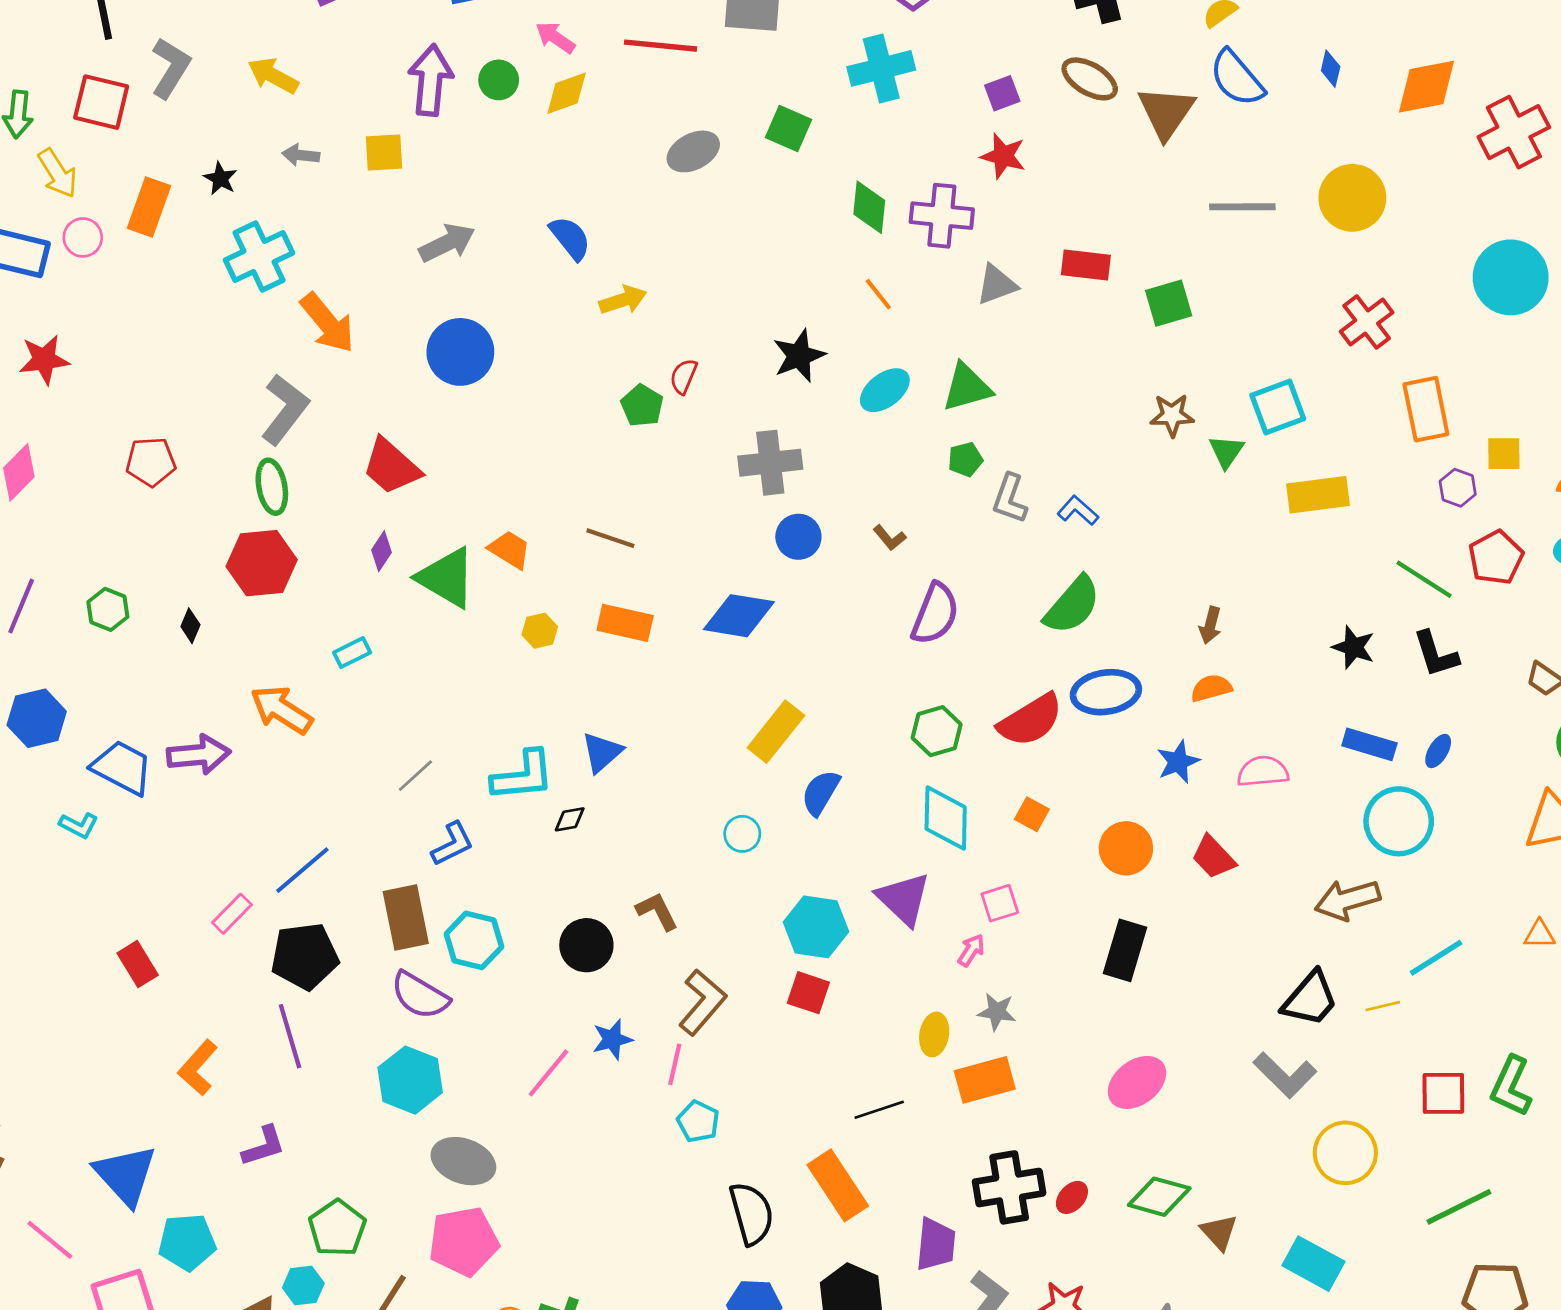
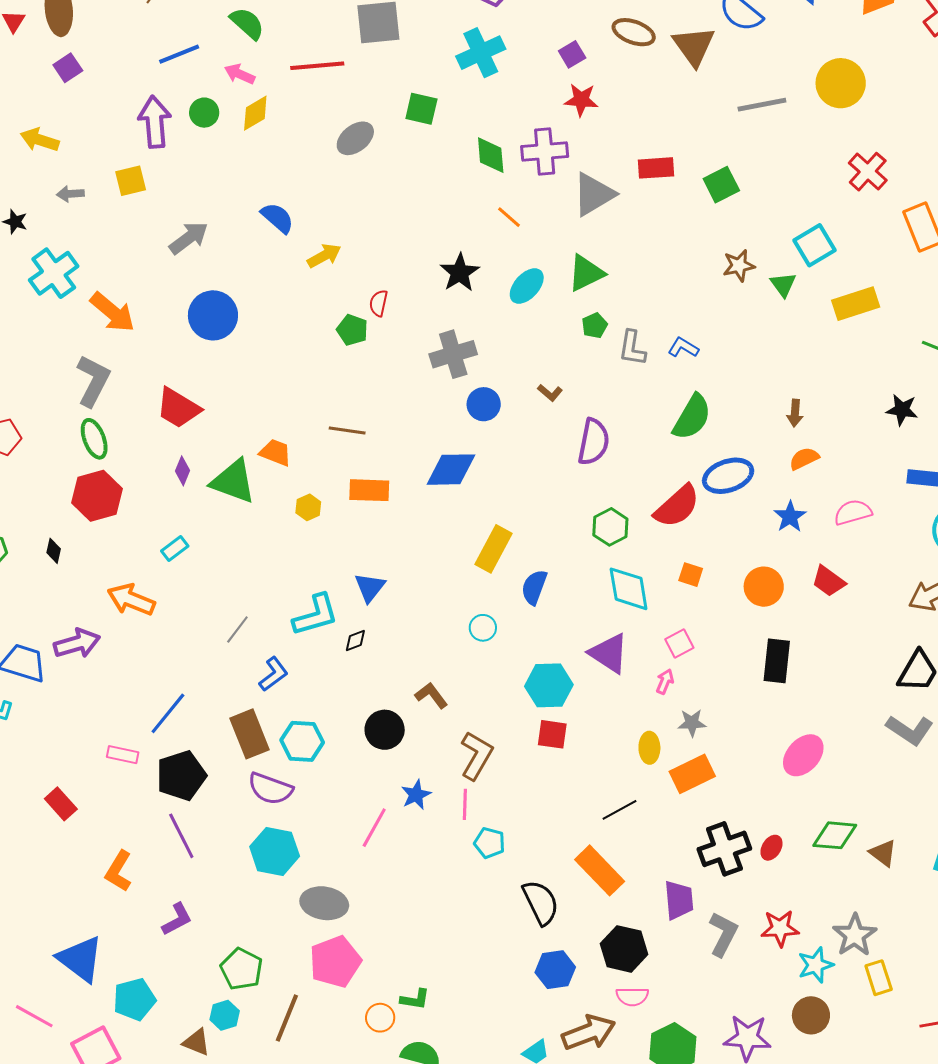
gray triangle: (996, 285) -> (594, 194), size x1.4
pink rectangle: (232, 914) -> (123, 755), turned 68

